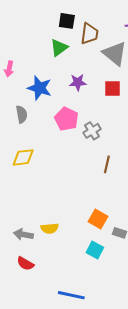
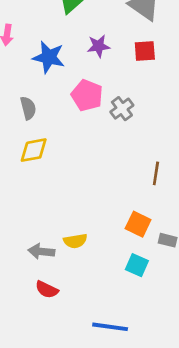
gray semicircle: (22, 114) -> (28, 108), moved
brown line: (107, 164) -> (156, 173), moved

